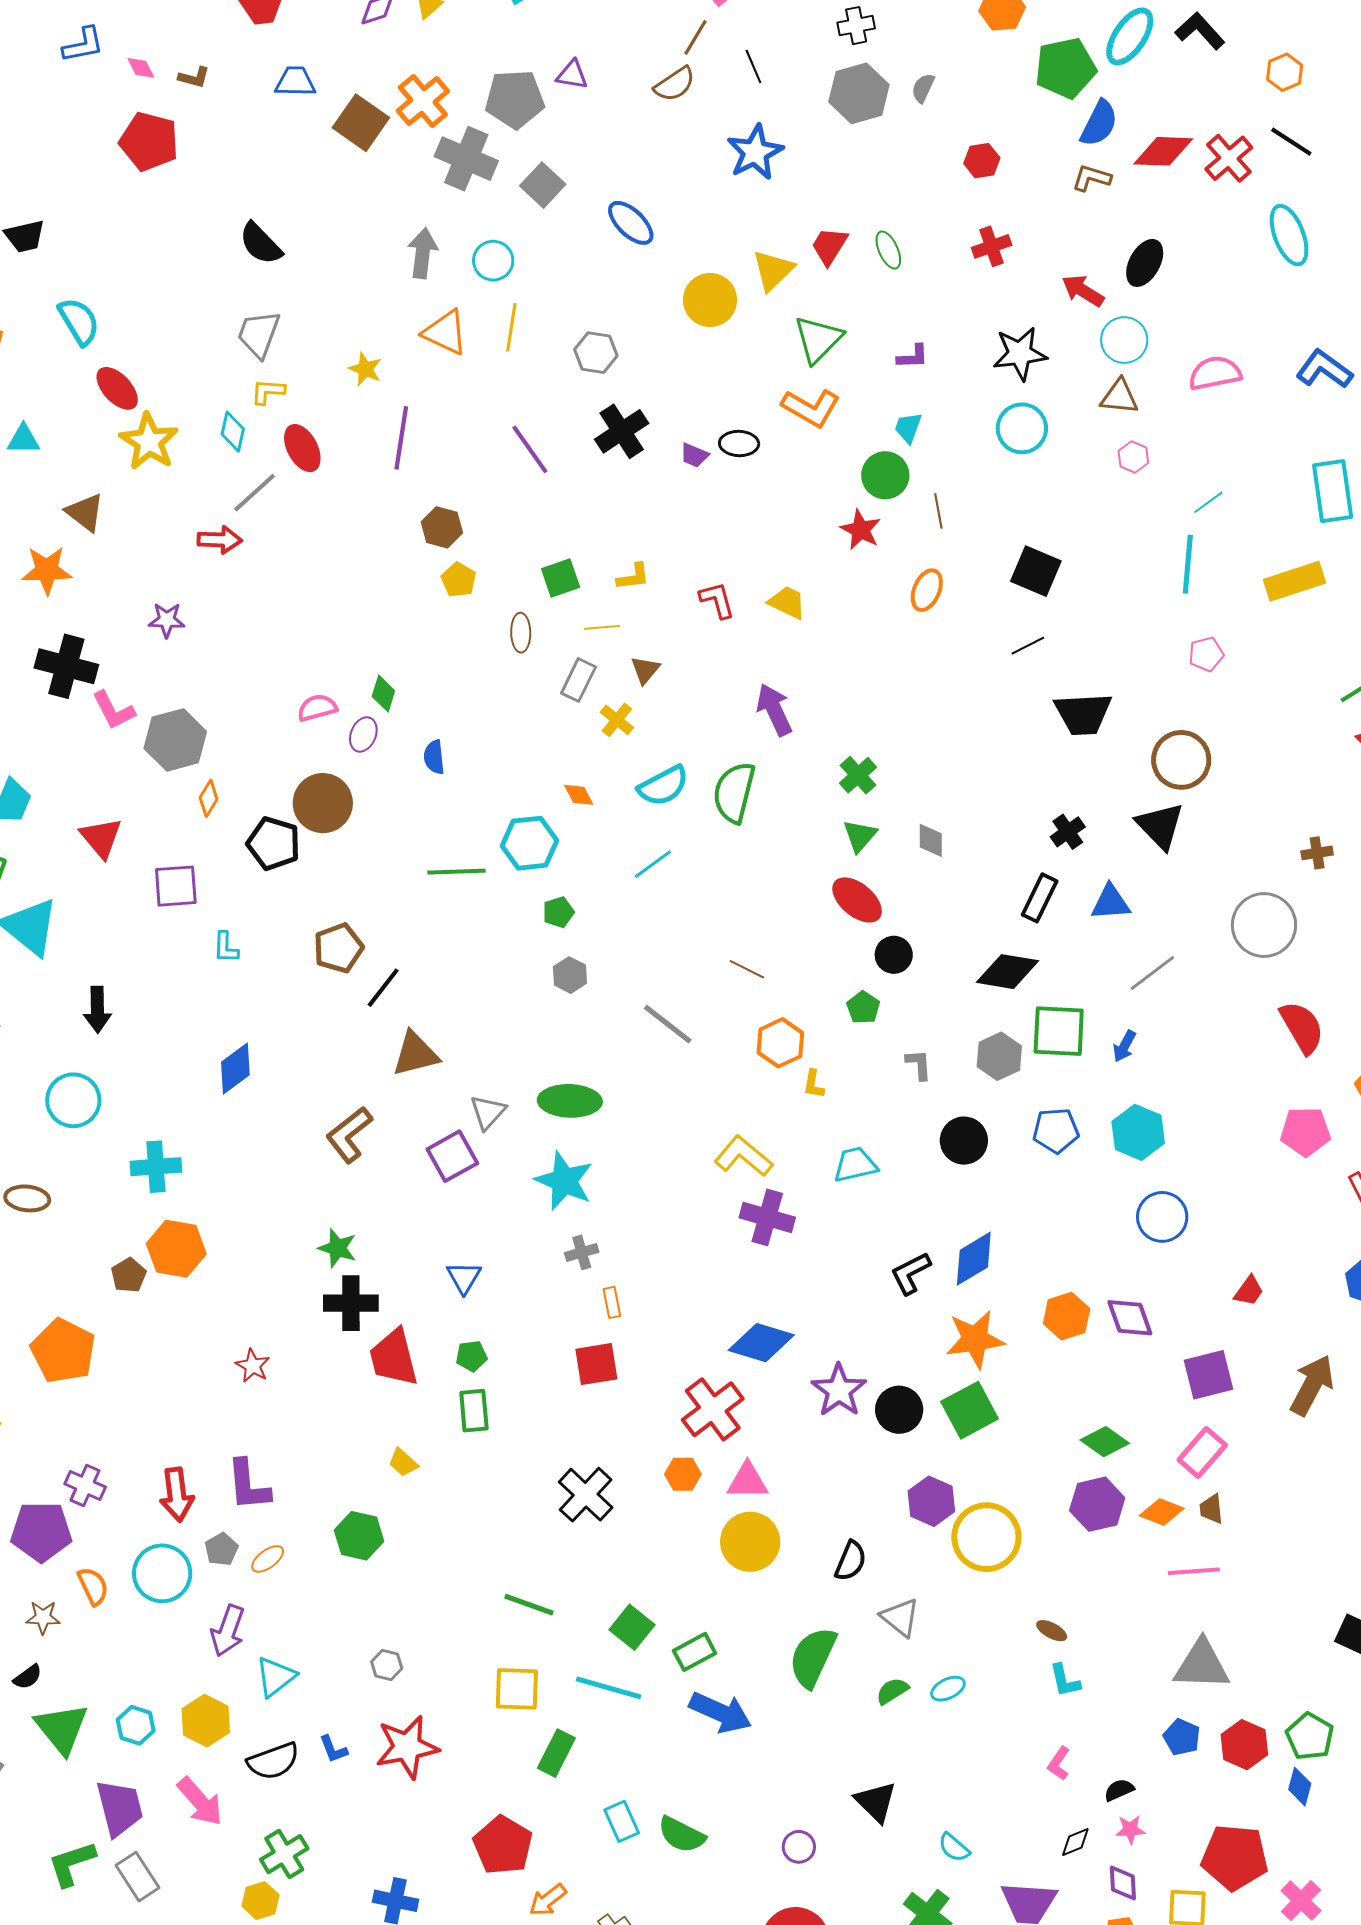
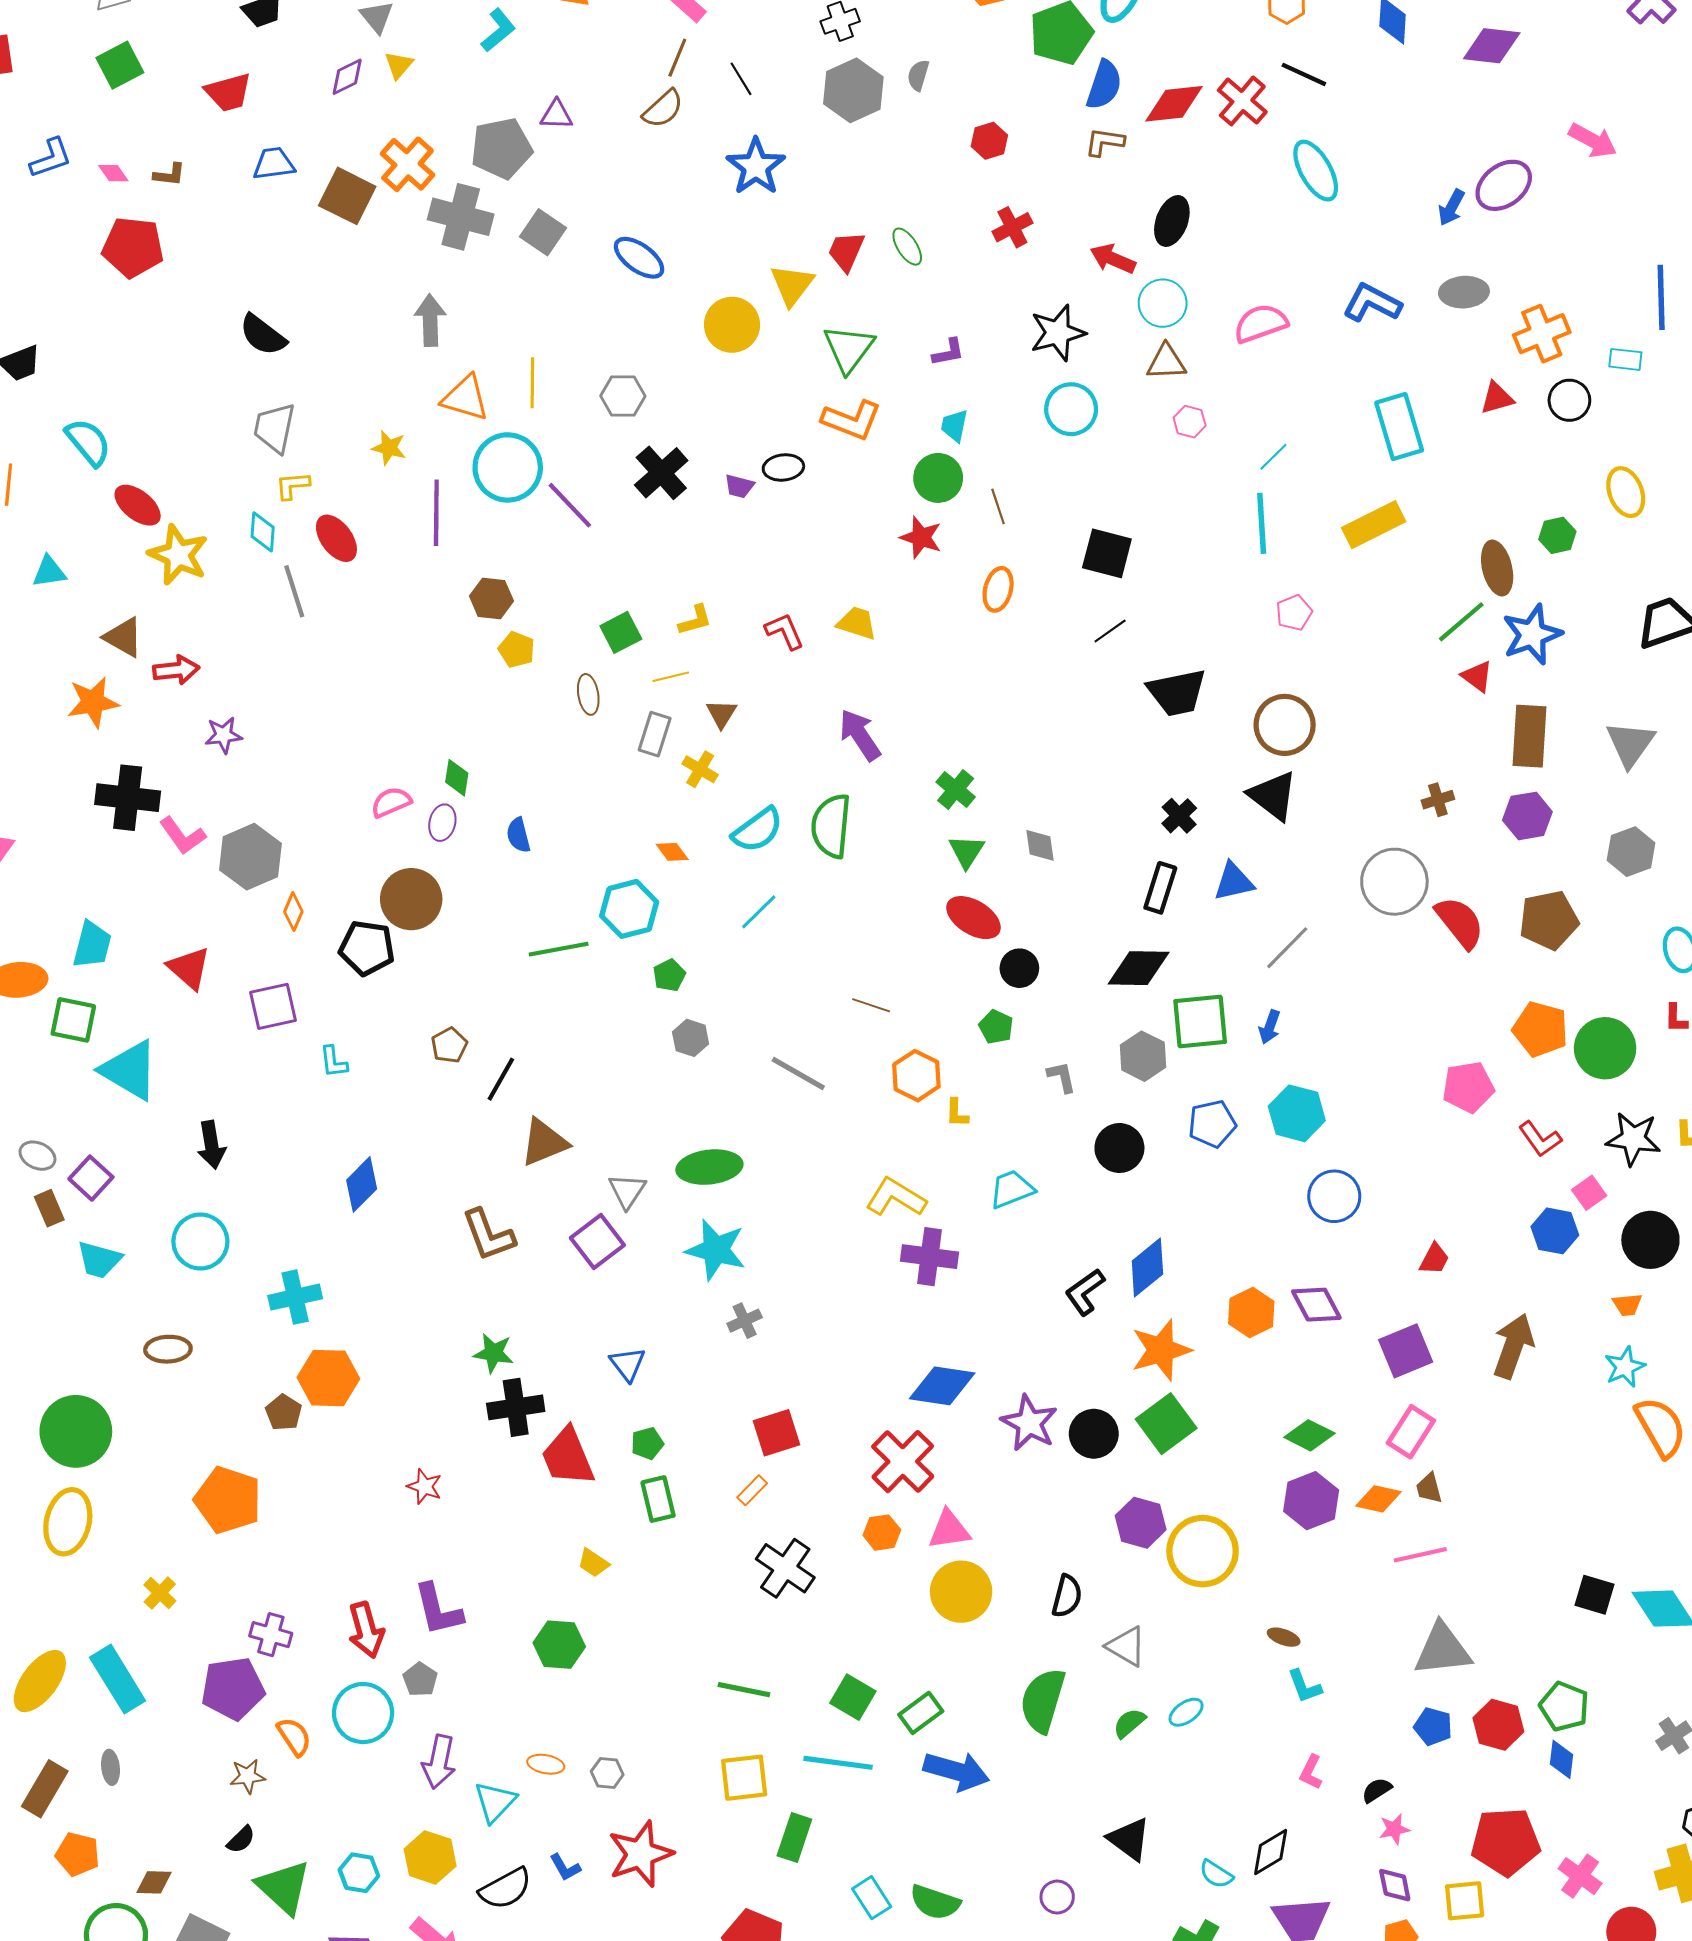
cyan circle: (493, 261) -> (508, 467), moved, size x1.6
gray line: (255, 493) -> (294, 591), turned -57
red arrow: (220, 540) -> (176, 670), moved
brown pentagon: (339, 948) -> (449, 1045), size x0.7
red semicircle: (1302, 1027) -> (1460, 922), moved
brown L-shape: (349, 1135) -> (488, 1235), turned -64
orange rectangle: (612, 1302) -> (752, 1490), moved, turned 64
orange ellipse: (268, 1559) -> (546, 1764), moved, turned 56
black diamond: (1075, 1842) -> (1271, 1852), moved, size x1.4

